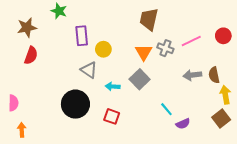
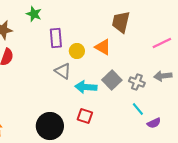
gray cross: (165, 48) -> (137, 82), moved
orange triangle: (144, 52) -> (103, 47), moved, turned -30
cyan arrow: (113, 86) -> (86, 87), size x1.5
black circle: (75, 104) -> (50, 126), moved

